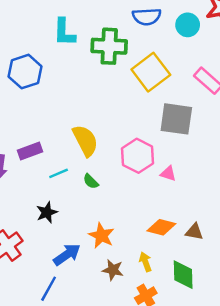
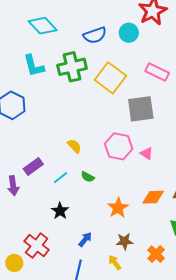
yellow semicircle: (85, 141) -> (74, 146), size x0.6
pink triangle: (168, 174) -> (147, 154), turned 32
orange star: (101, 236) -> (118, 208), moved, turned 30
blue arrow: (67, 255) -> (85, 239), size x0.7
yellow arrow: (145, 262) -> (115, 262), moved

